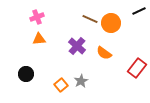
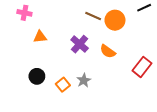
pink cross: (37, 17) -> (24, 13), moved, turned 32
black circle: (26, 74) -> (37, 76), moved

